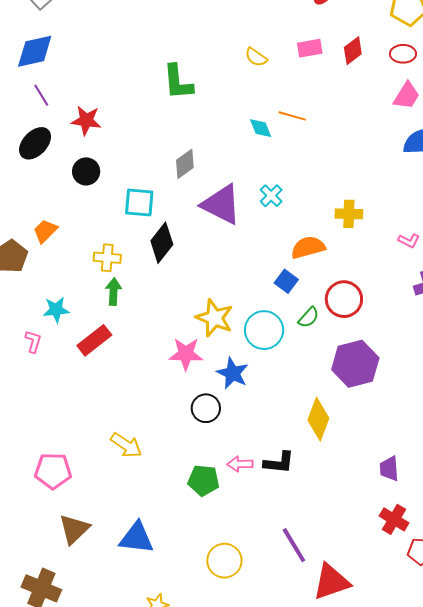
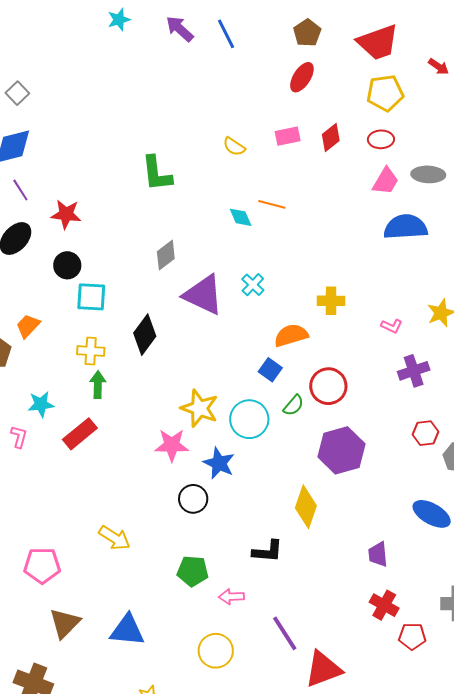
cyan square: (139, 203) -> (91, 297), moved
pink arrow: (240, 464) -> (231, 597), moved

